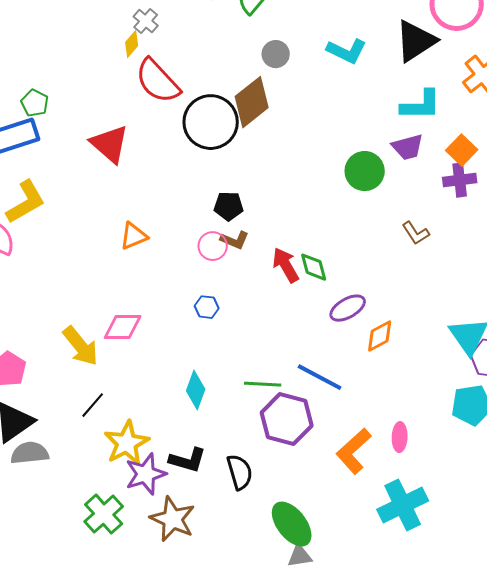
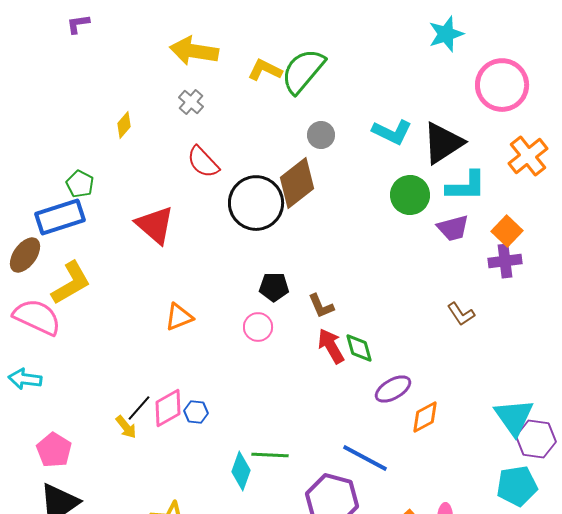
black triangle: (416, 41) -> (443, 143), moved
yellow diamond: (132, 44) -> (124, 125), moved
red semicircle: (158, 81) -> (203, 162), size x0.7
green circle: (365, 171) -> (410, 195), moved
brown L-shape: (235, 240) -> (321, 306), moved, turned 44
blue hexagon: (207, 307) -> (196, 412), moved
pink diamond: (123, 327) -> (168, 408), turned -30
yellow arrow: (81, 346) -> (126, 427), size x0.6
green line: (263, 384) -> (270, 455), moved
black line: (93, 405) -> (139, 408), moved

